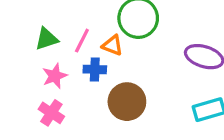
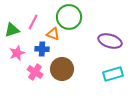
pink line: (82, 41) -> (33, 22), moved
pink cross: (51, 113) -> (35, 72), moved

